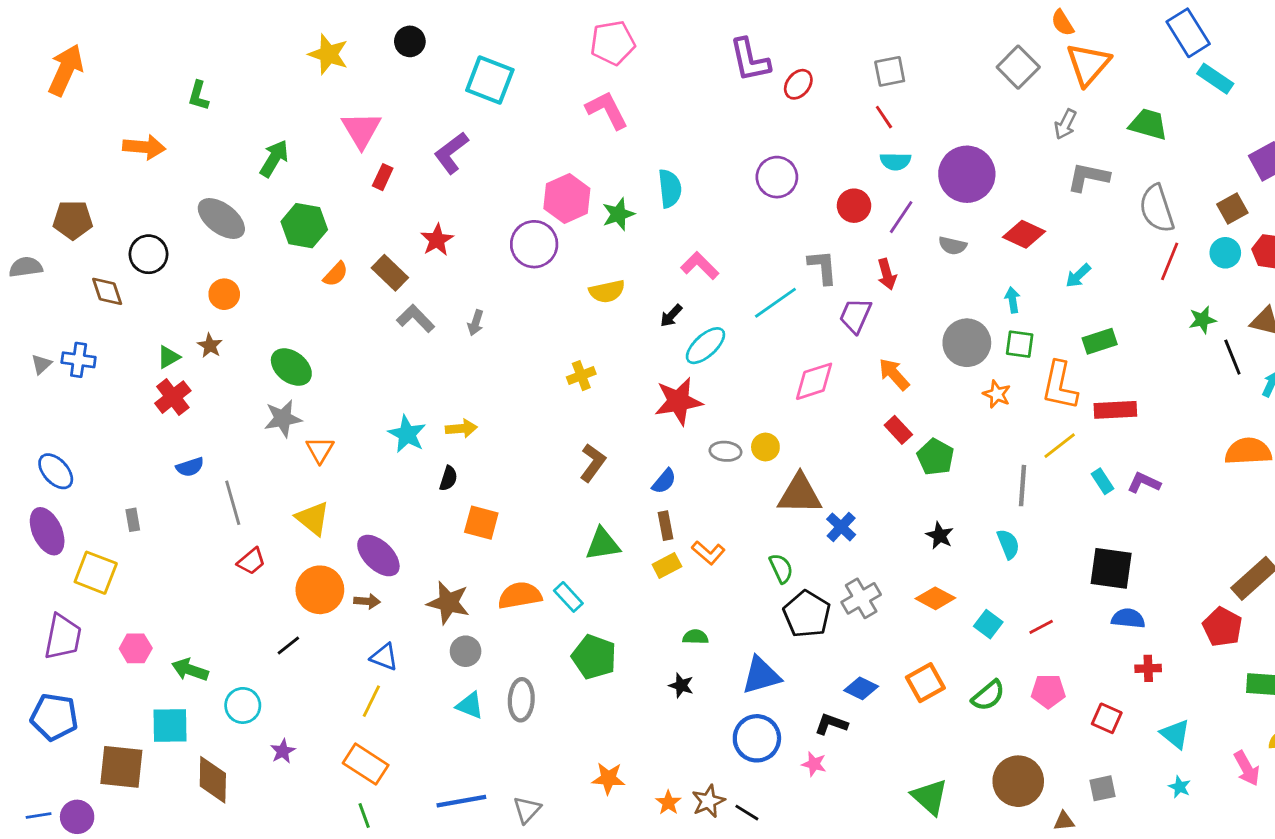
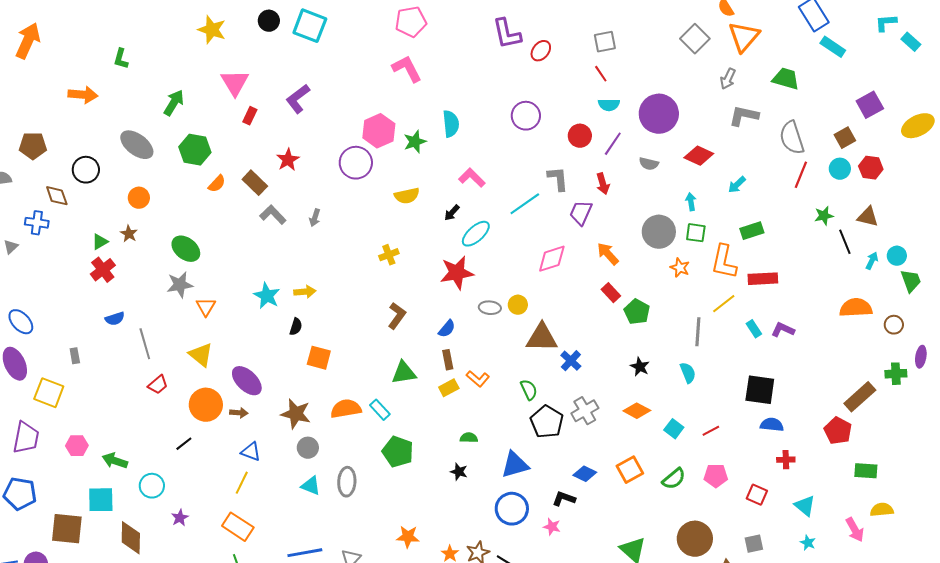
cyan square: (490, 80) -> (310, 26), moved
blue cross: (79, 360) -> (37, 223), moved

